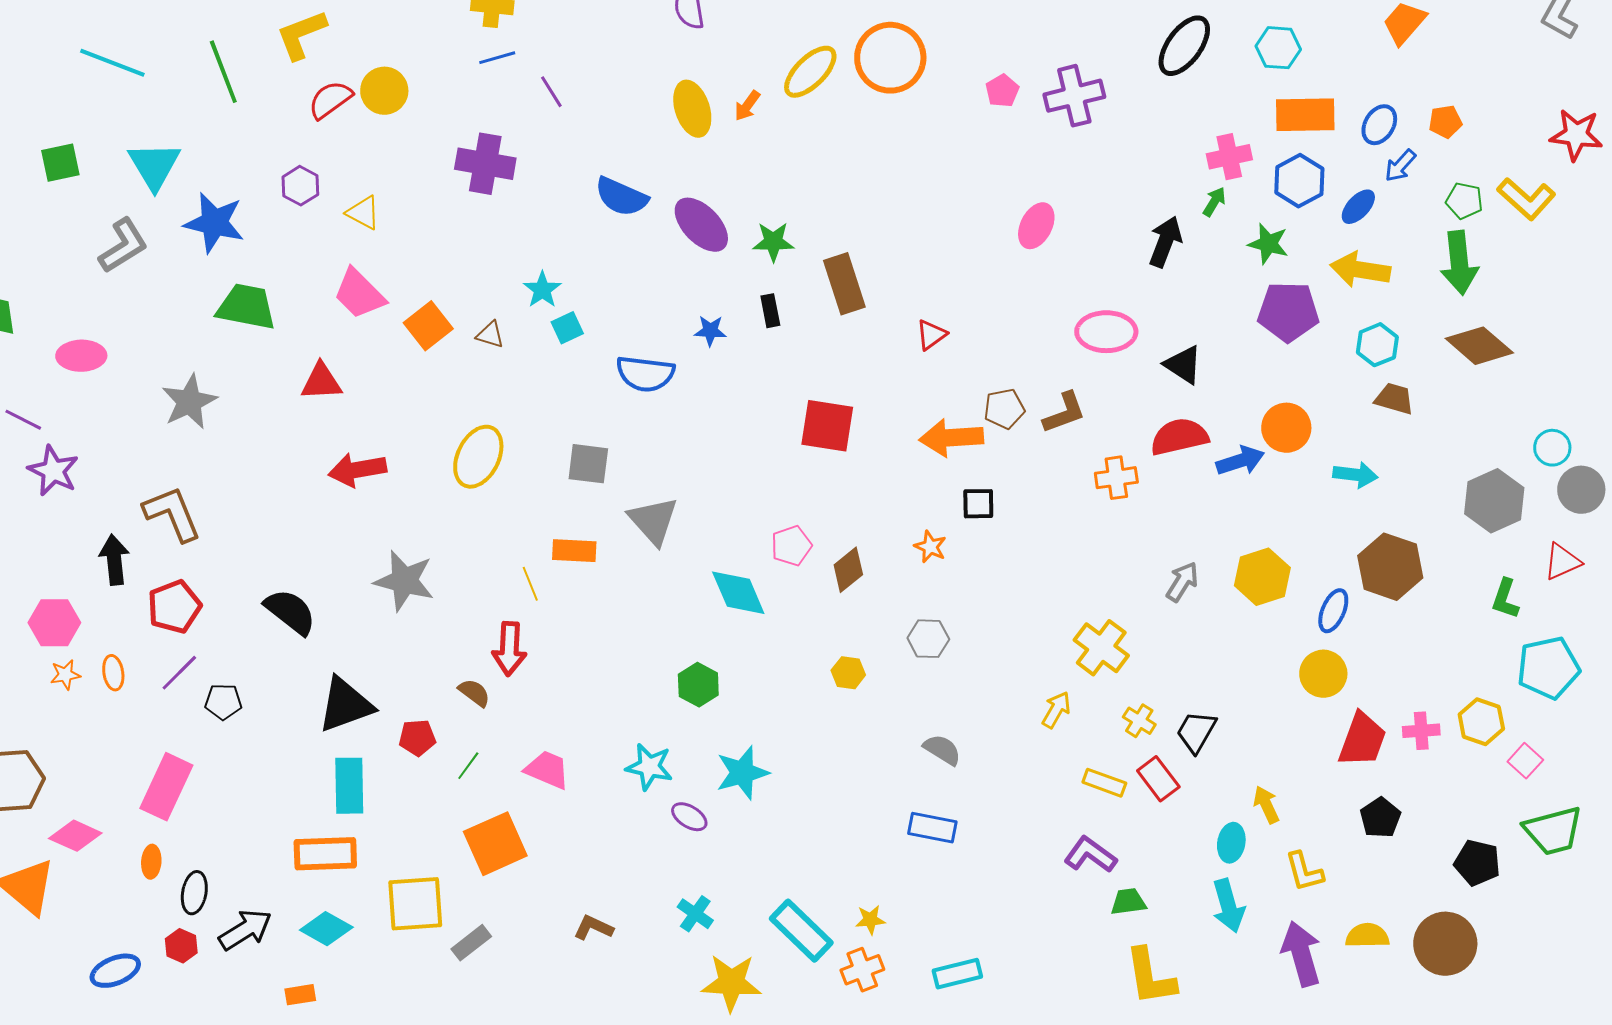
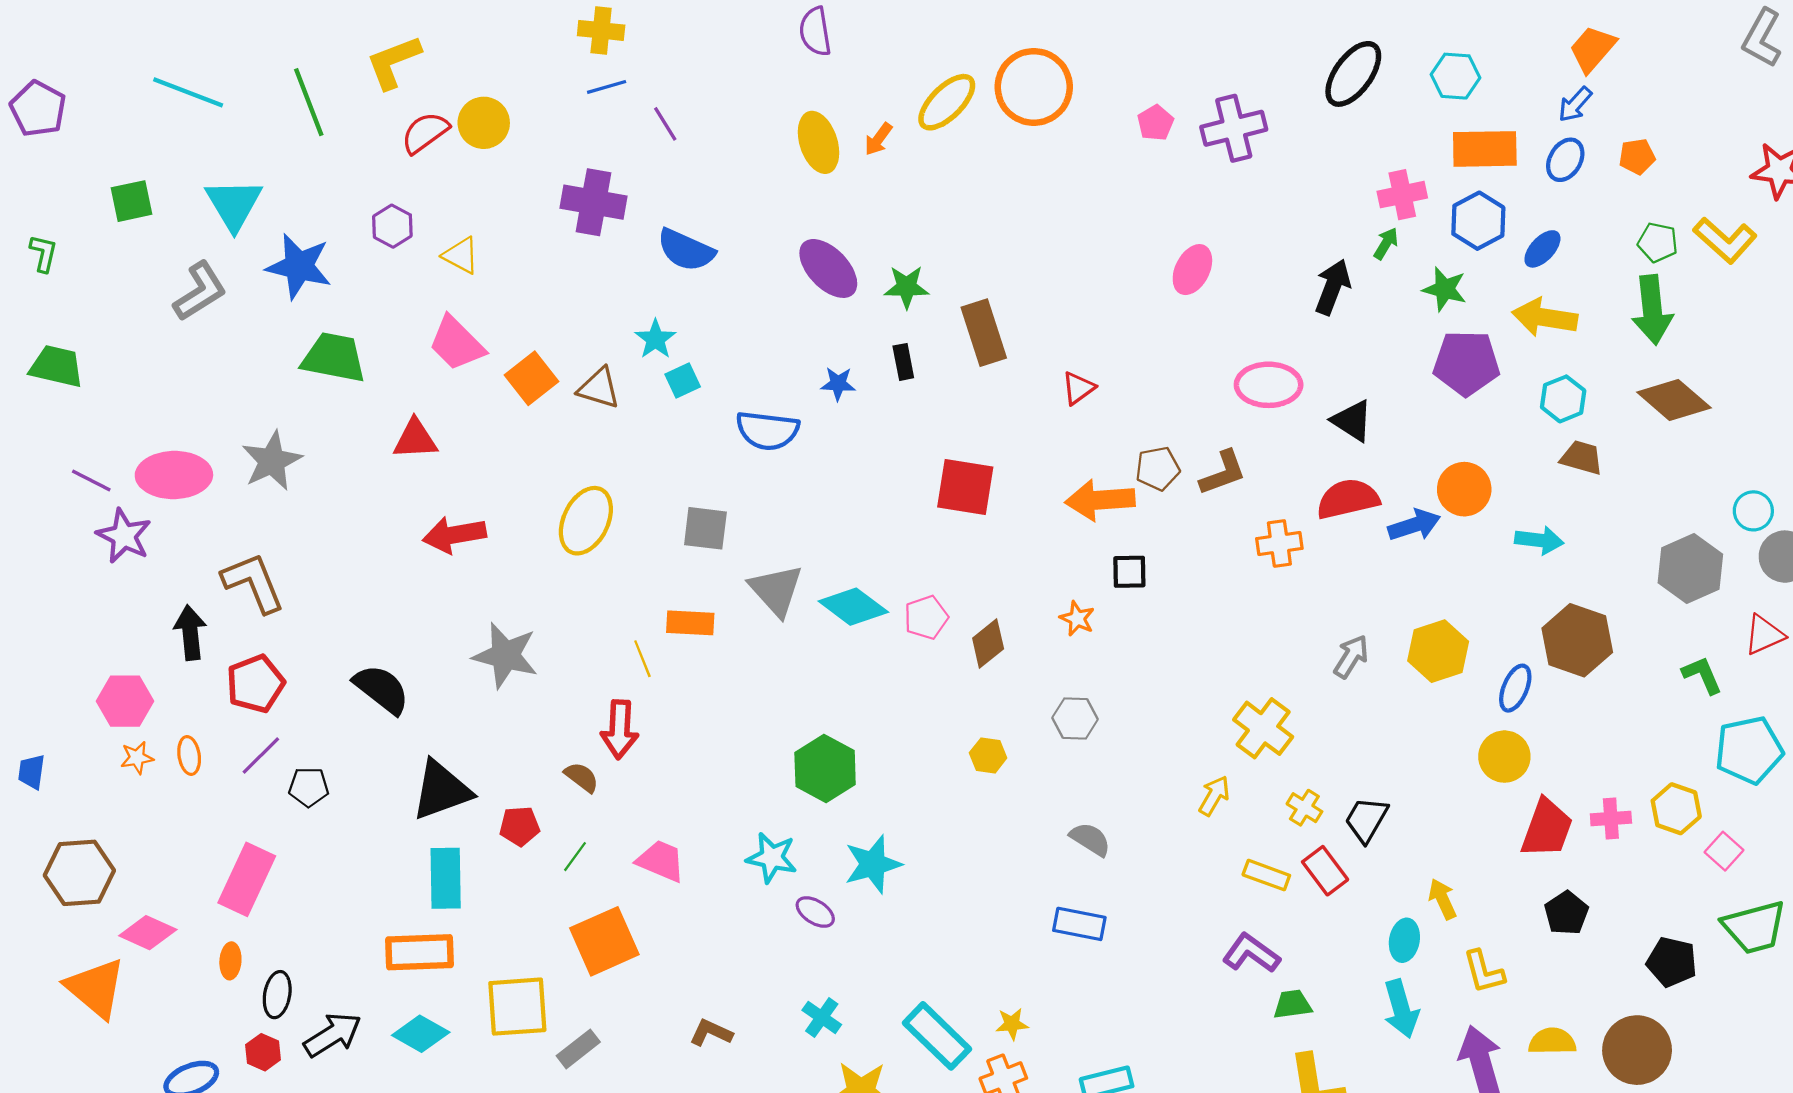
blue arrow: (1400, 166) -> (1575, 104), moved
blue semicircle: (621, 197) -> (686, 250), moved
brown triangle: (490, 335) -> (599, 388), size x1.4
pink ellipse: (81, 356) -> (174, 475), moved, size x1.4
cyan diamond: (738, 593) -> (853, 607), moved, turned -30
green L-shape: (1505, 599) -> (1702, 675), turned 138
green hexagon: (698, 685) -> (825, 769), size x1.4

